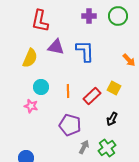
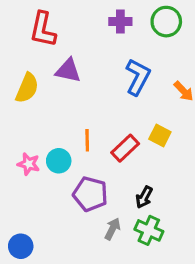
blue L-shape: (85, 51) -> (138, 77), moved, turned 30
cyan circle: (41, 87) -> (59, 161), moved
black arrow: (112, 119) -> (144, 197), moved
green cross: (107, 148) -> (149, 230), turned -30

